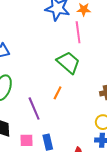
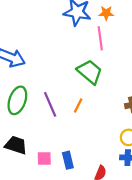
purple line: (34, 108) -> (50, 104), moved

